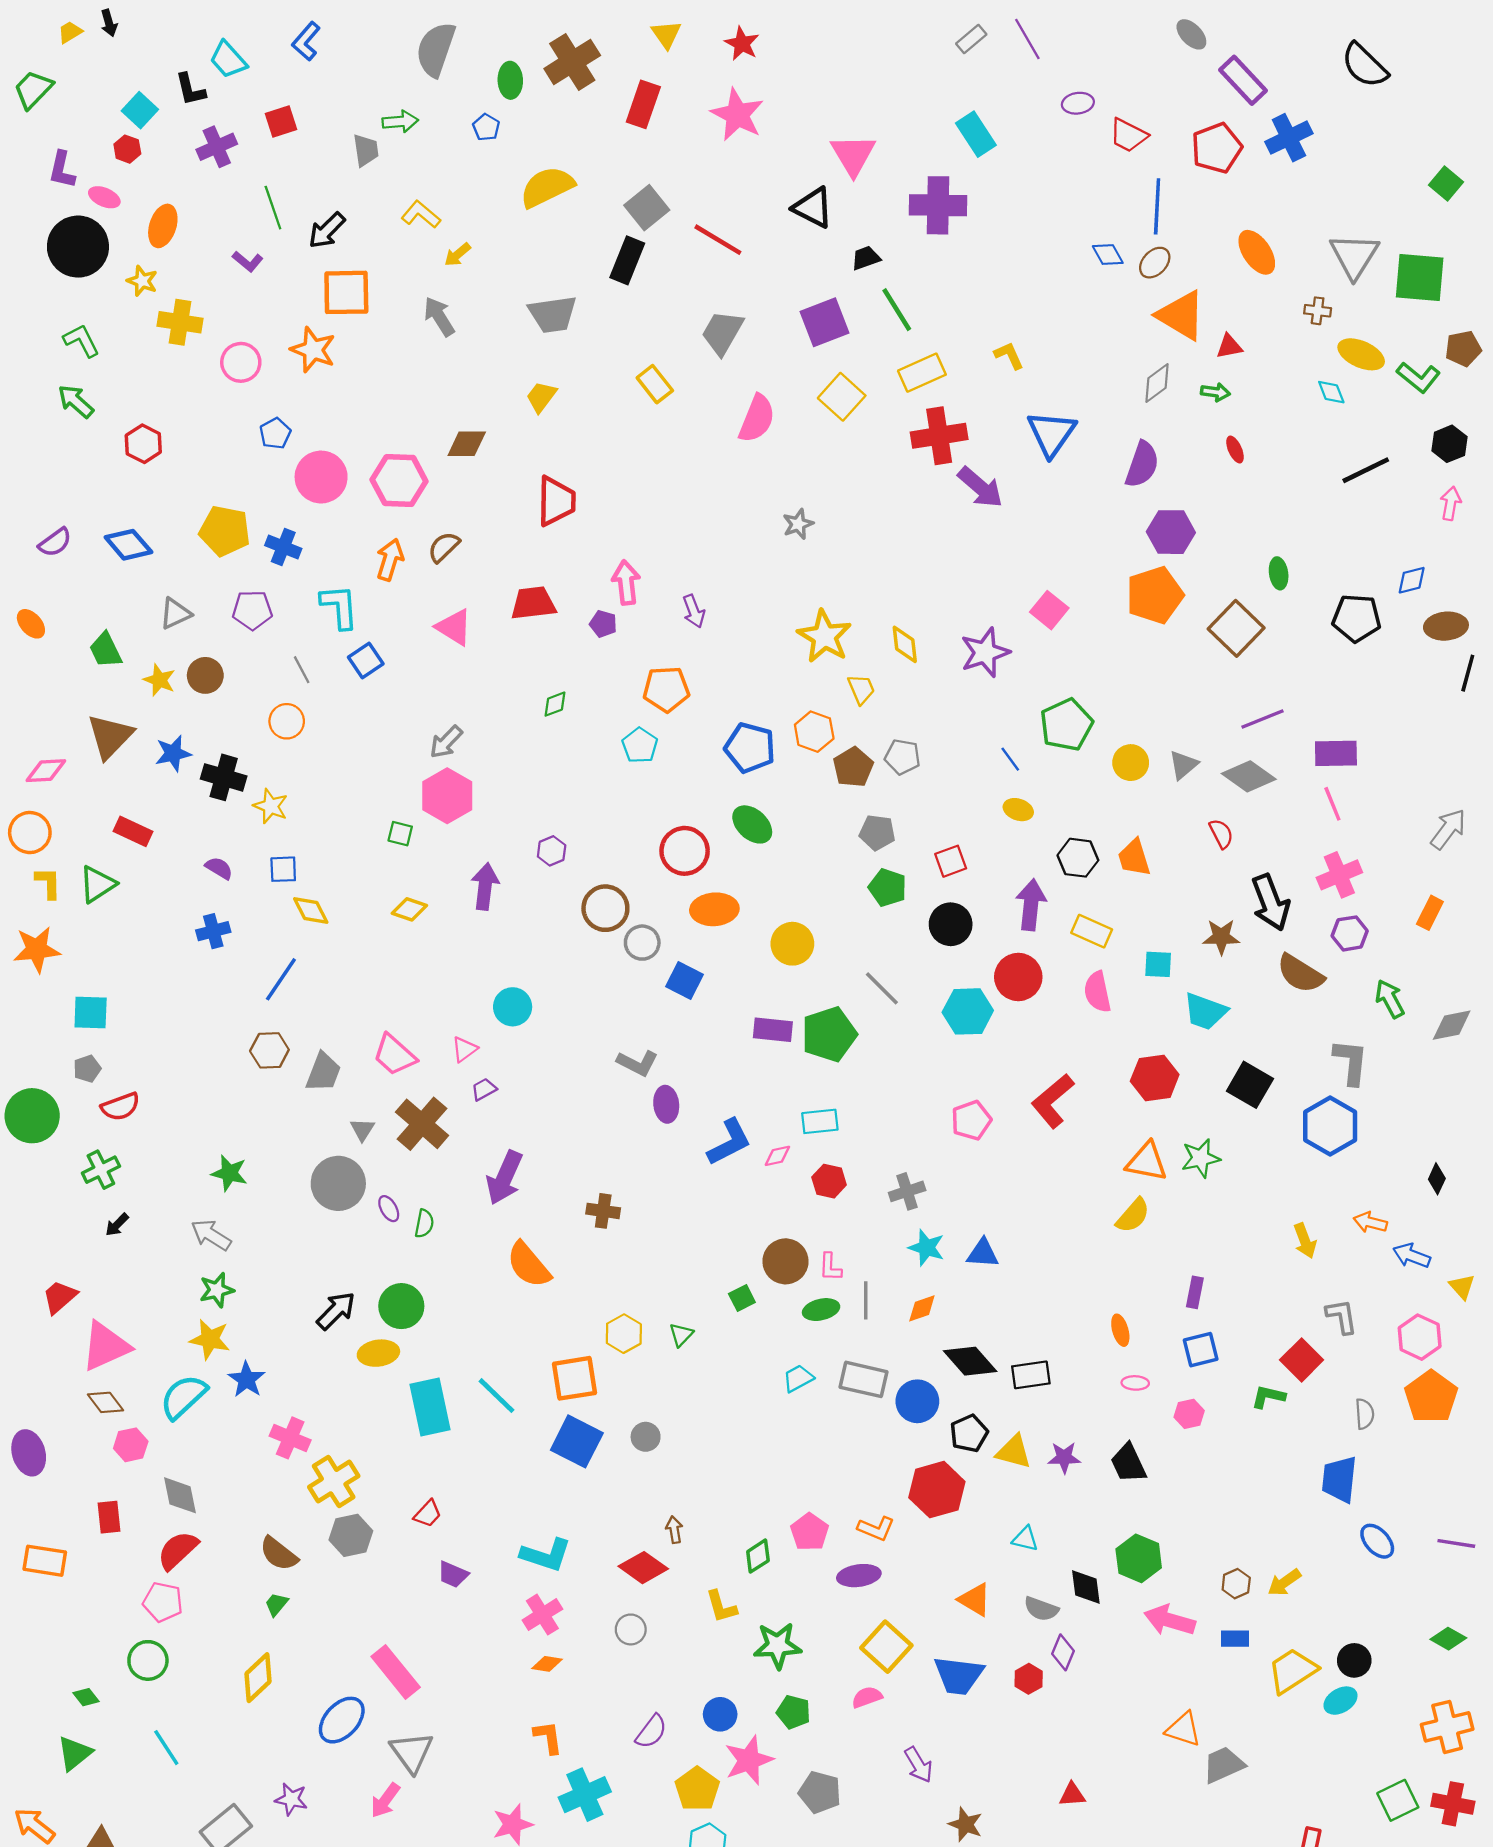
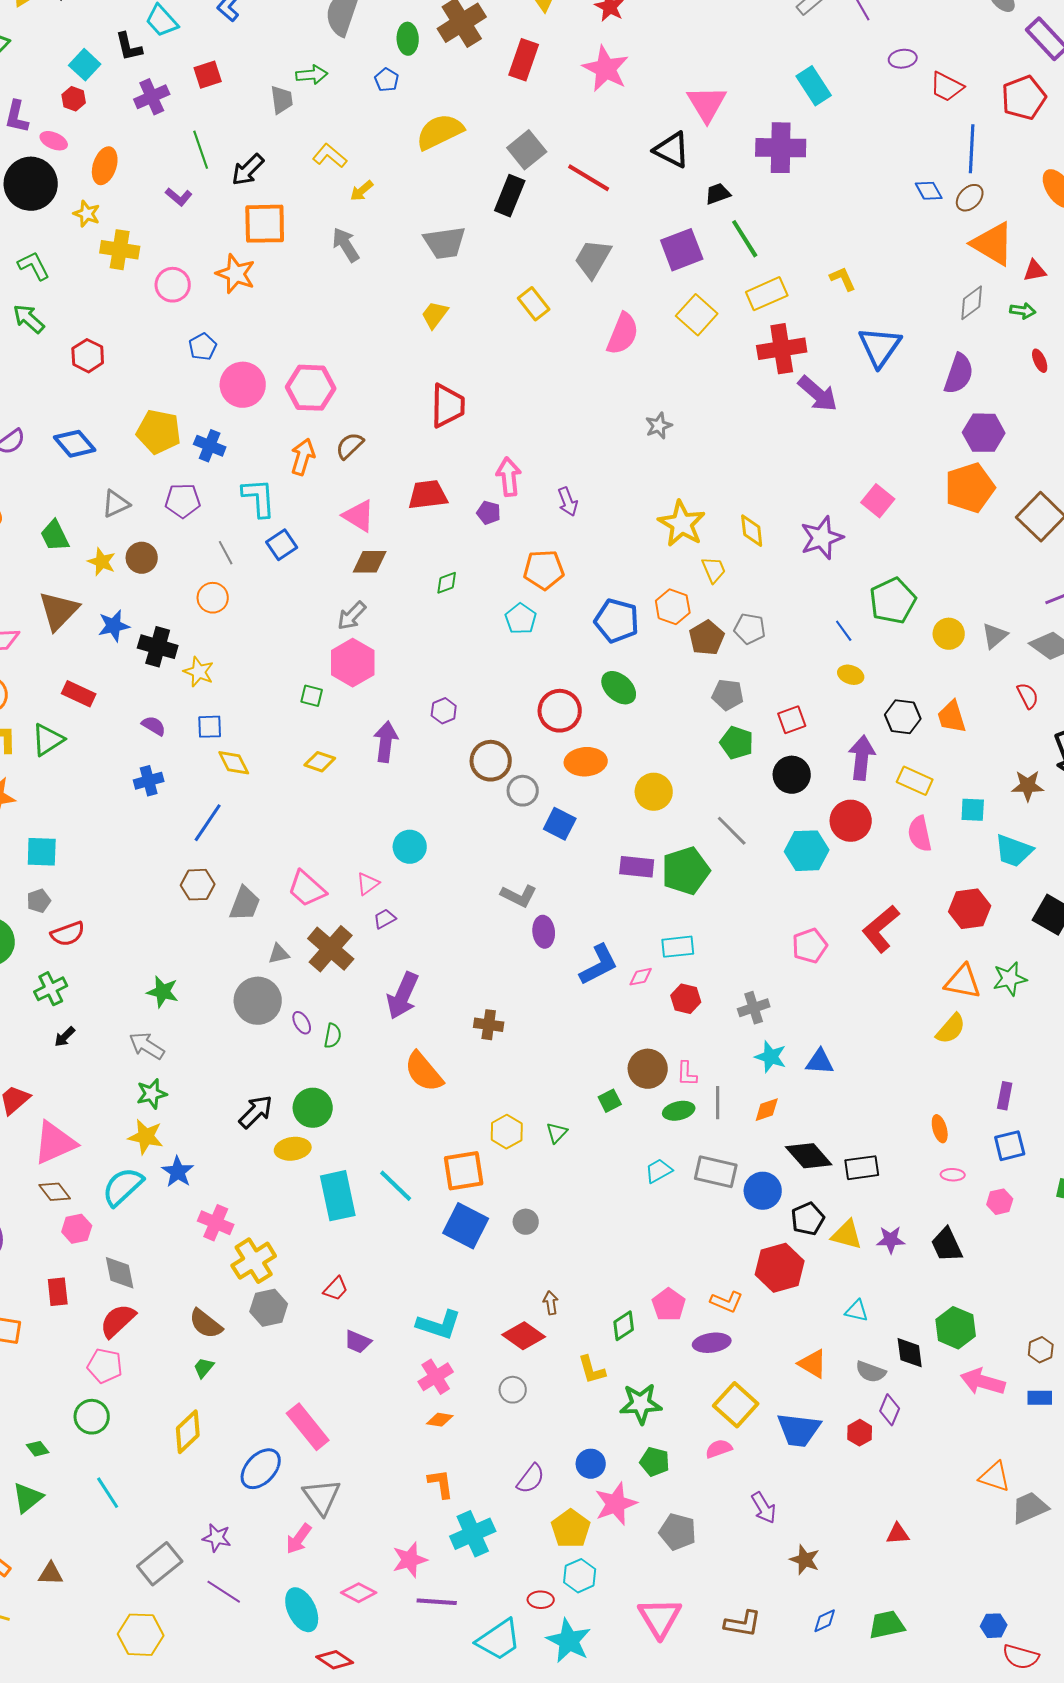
brown diamond: (467, 444) -> (370, 562), moved
gray triangle: (362, 1130) -> (279, 954), turned 45

